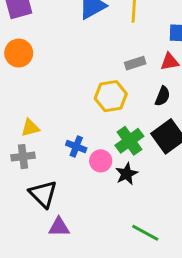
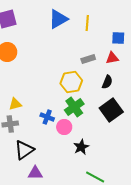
green cross: (129, 141) -> (74, 107), moved
black star: (127, 174) -> (81, 147), moved
black triangle: (43, 194) -> (24, 150), turned 40

